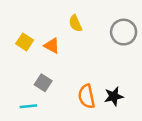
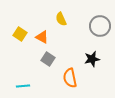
gray square: (43, 83) -> (48, 59), moved
black star: (114, 96) -> (92, 59), moved

